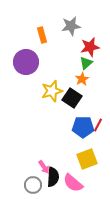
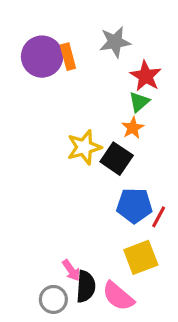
red star: (90, 47) -> (146, 76), turned -30
purple circle: (26, 62) -> (42, 57), moved
red line: (98, 125) -> (159, 217), moved

